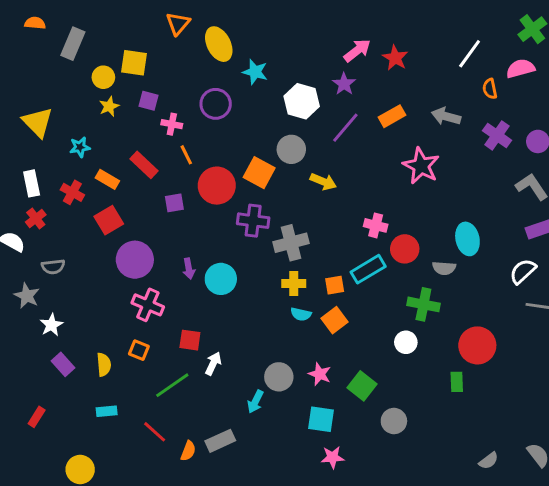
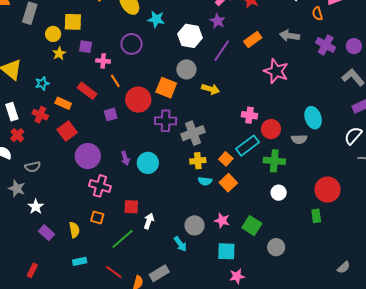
orange square: (335, 285) -> (226, 159), turned -32
green cross: (423, 304) -> (274, 161), moved
cyan arrow: (255, 402) -> (180, 244), turned -56

